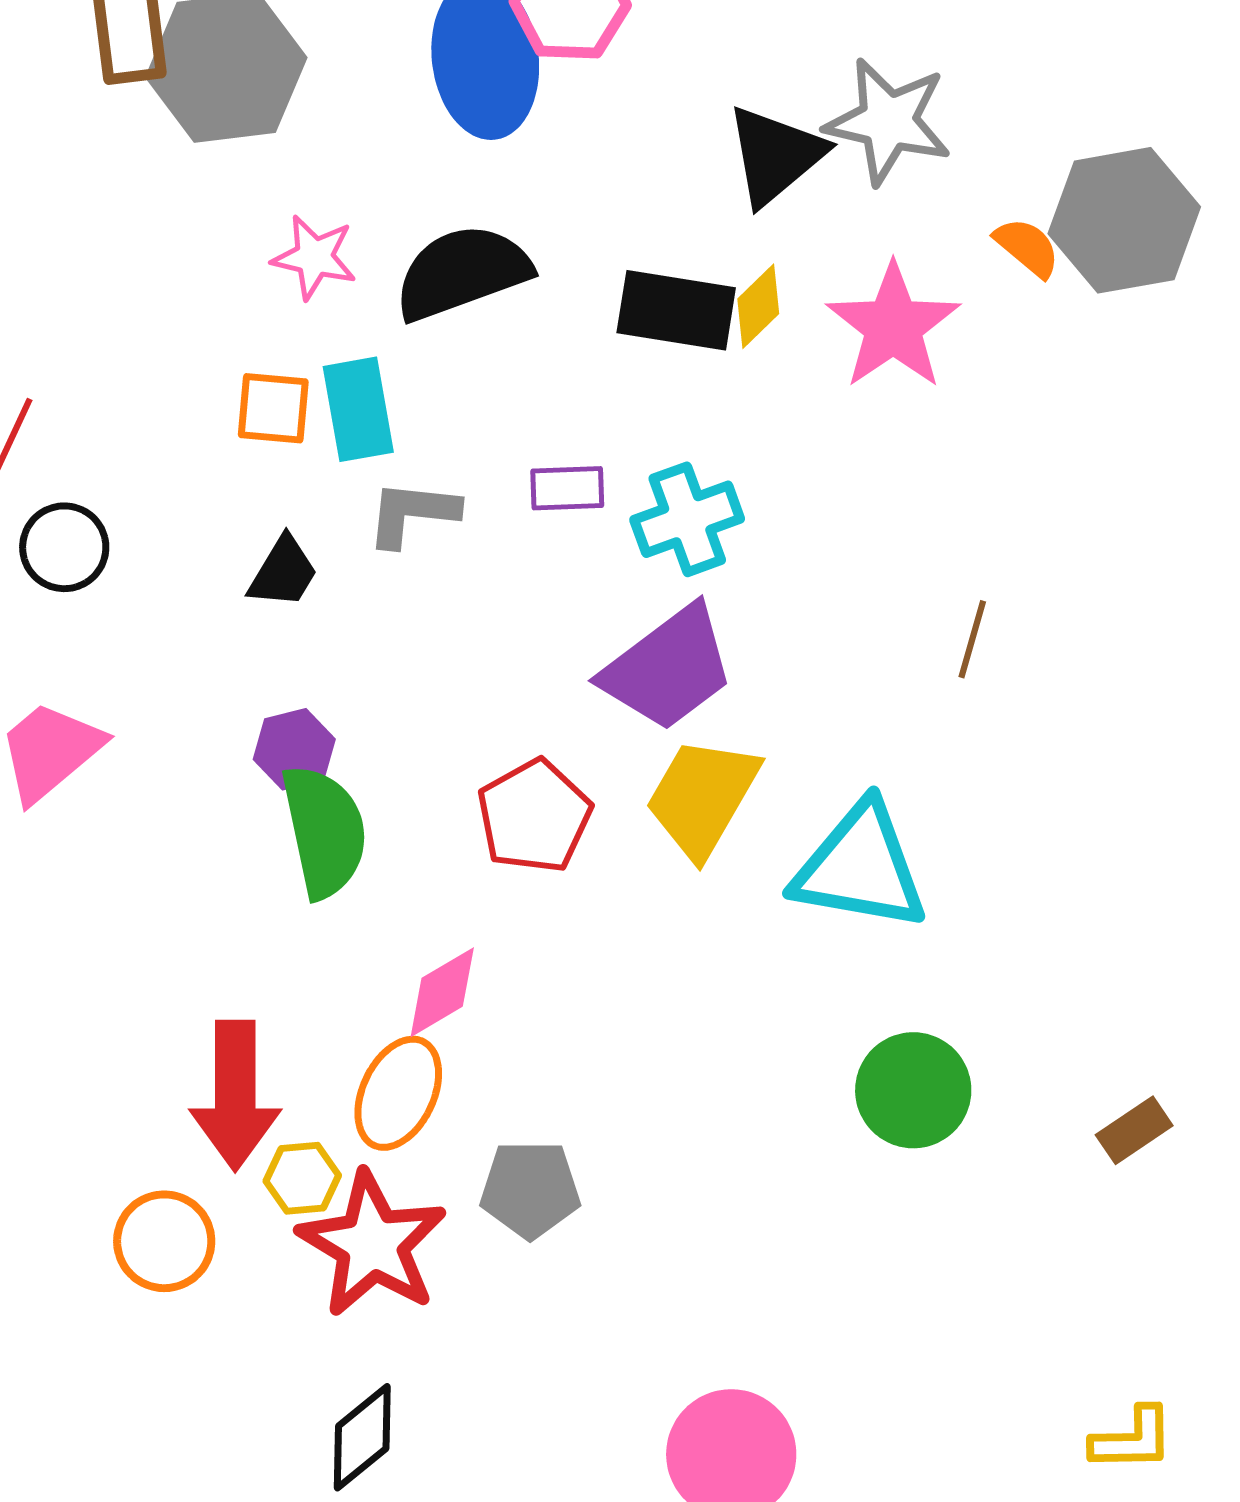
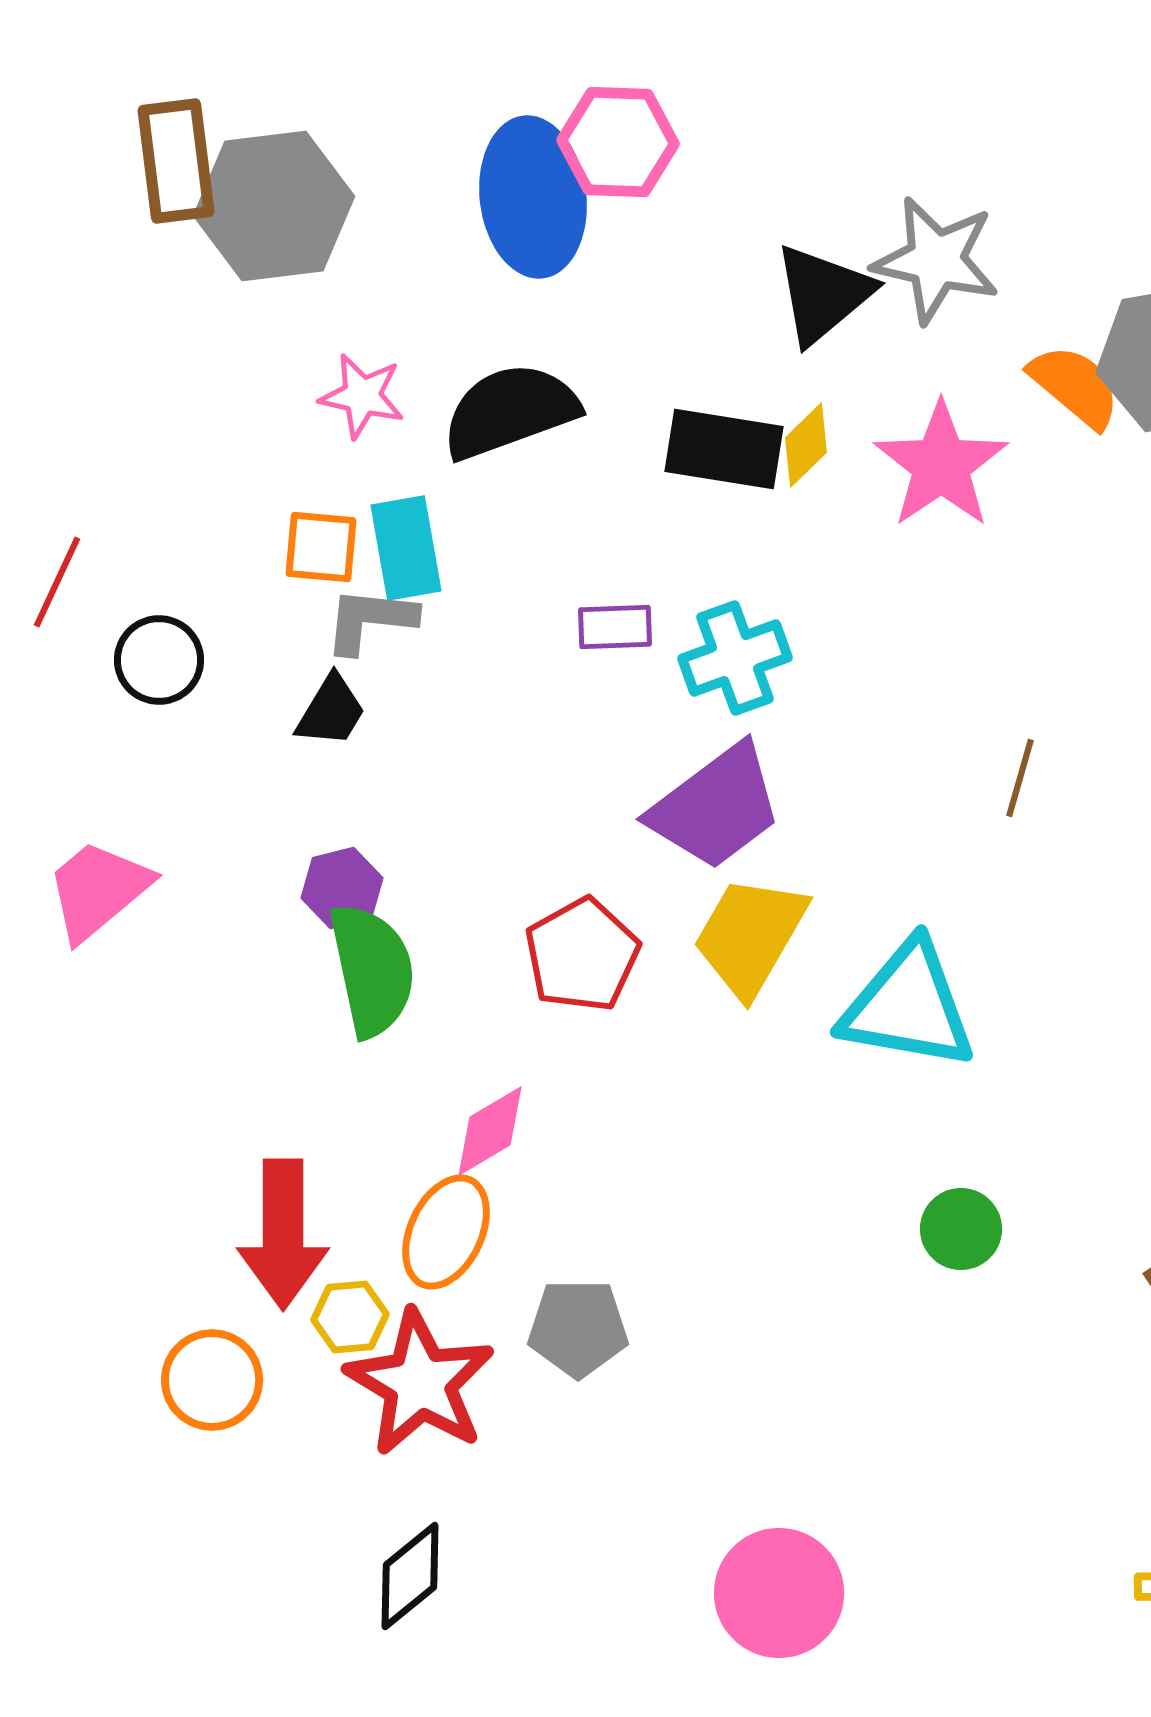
orange semicircle: (1027, 247) -> (1075, 386), size x1.4
gray L-shape: (412, 513) -> (370, 620), moved
black circle: (64, 547) -> (159, 660), moved
green circle: (913, 1090) -> (961, 1229), size x0.7

